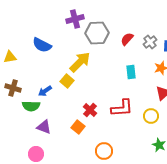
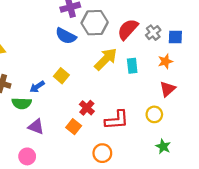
red semicircle: (127, 39) -> (128, 29), size x1.5
blue semicircle: (42, 45) -> (66, 36), moved
yellow arrow: (80, 62) -> (106, 59), moved
red L-shape: (122, 108) -> (117, 120), moved

